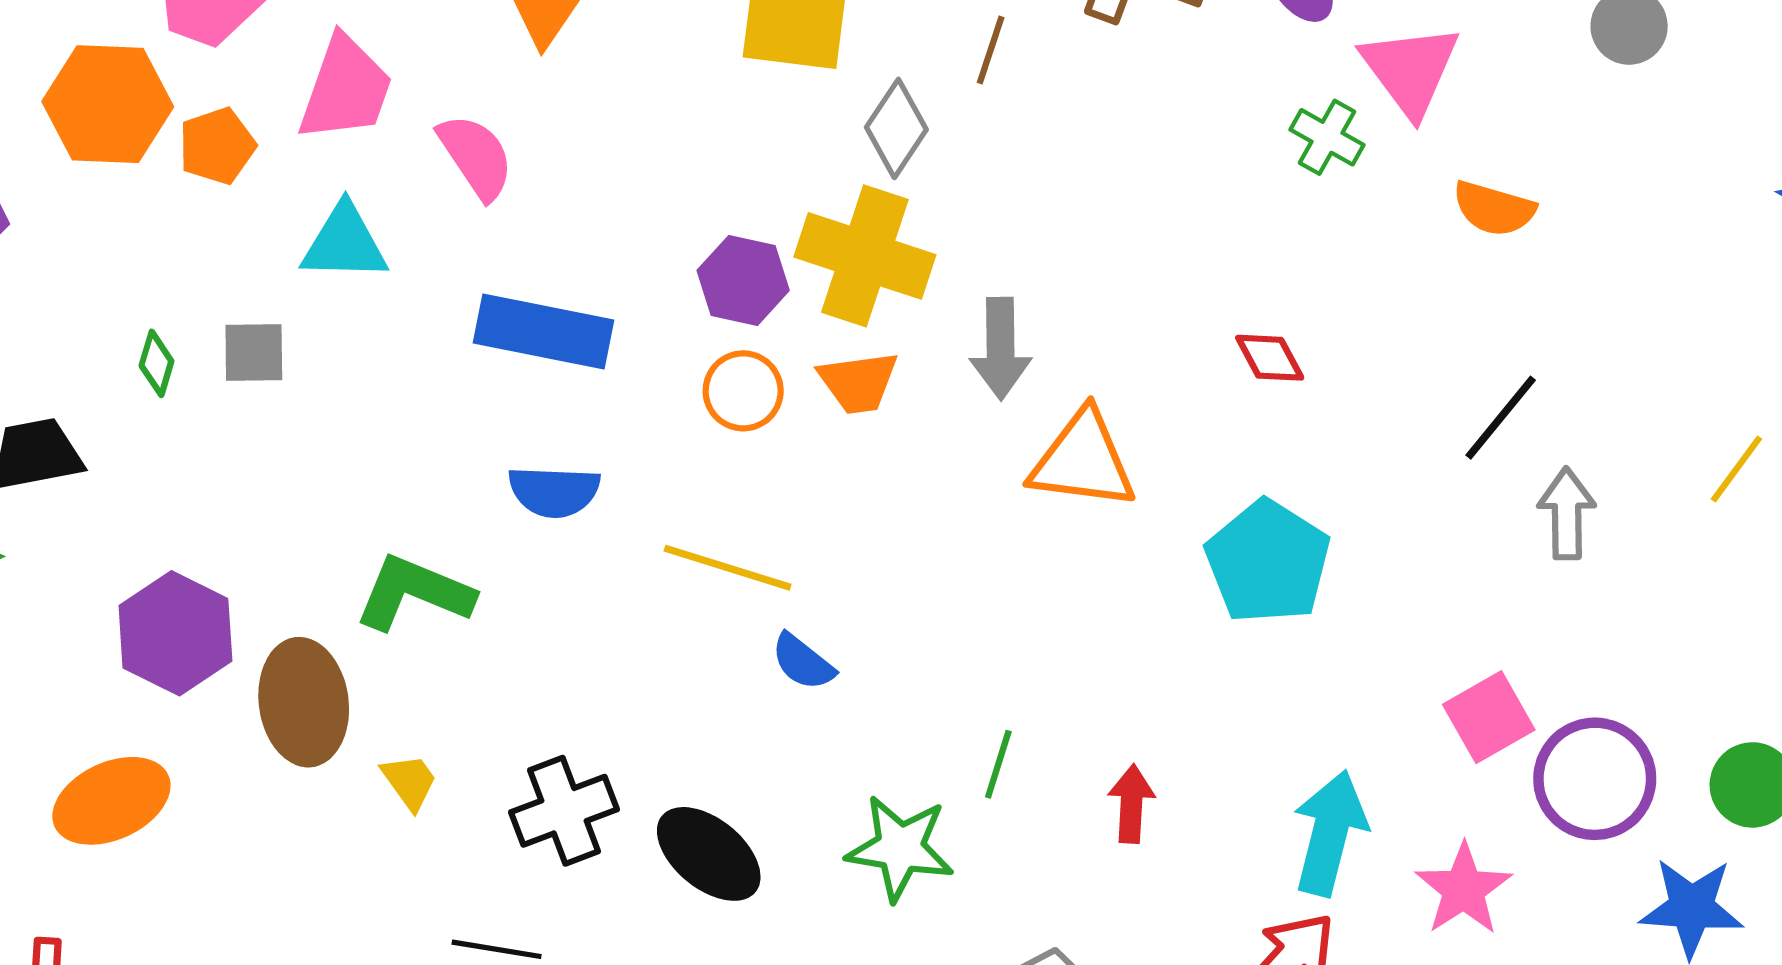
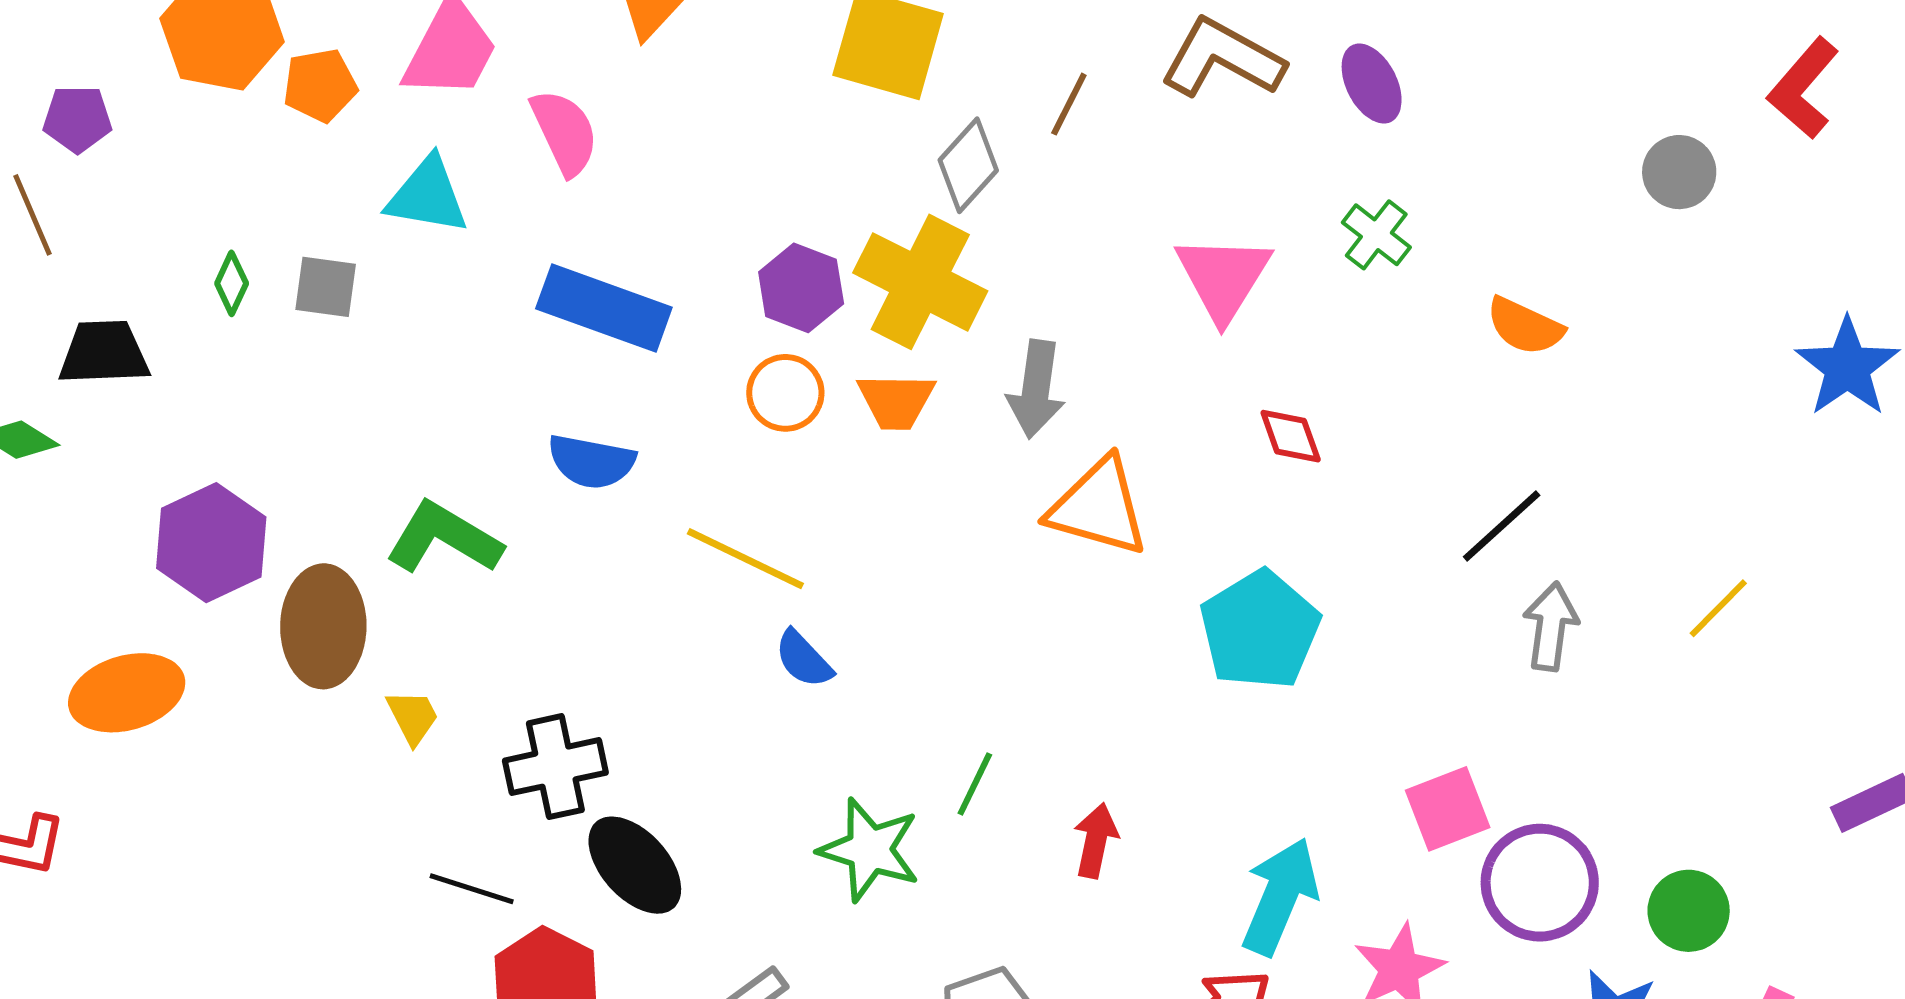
pink triangle: (1410, 70) -> (1223, 278), moved
black ellipse: (709, 854) -> (635, 865), moved

